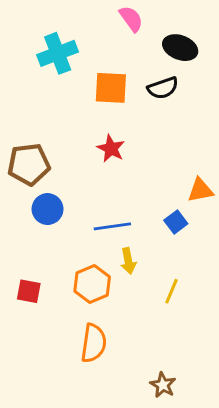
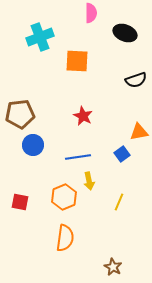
pink semicircle: (131, 19) -> (91, 13), turned 36
black semicircle: (163, 88) -> (136, 80), moved
red star: (111, 148) -> (83, 116), moved

